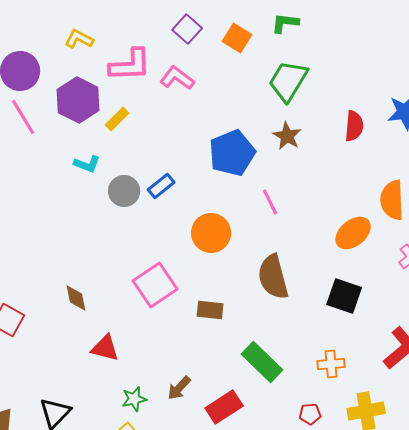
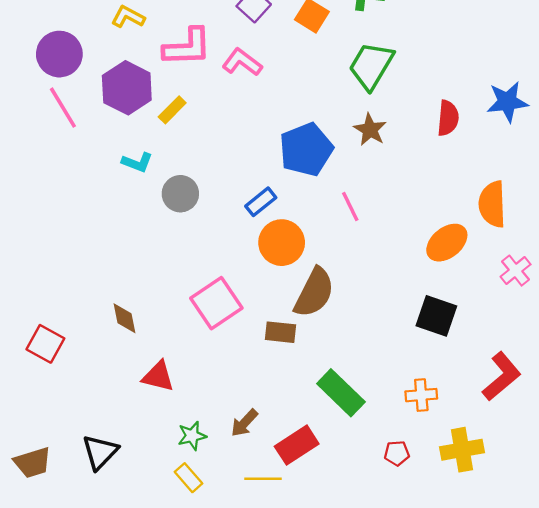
blue rectangle: (161, 186) -> (261, 202), moved
brown semicircle: (273, 277) -> (314, 293), moved, turned -138

